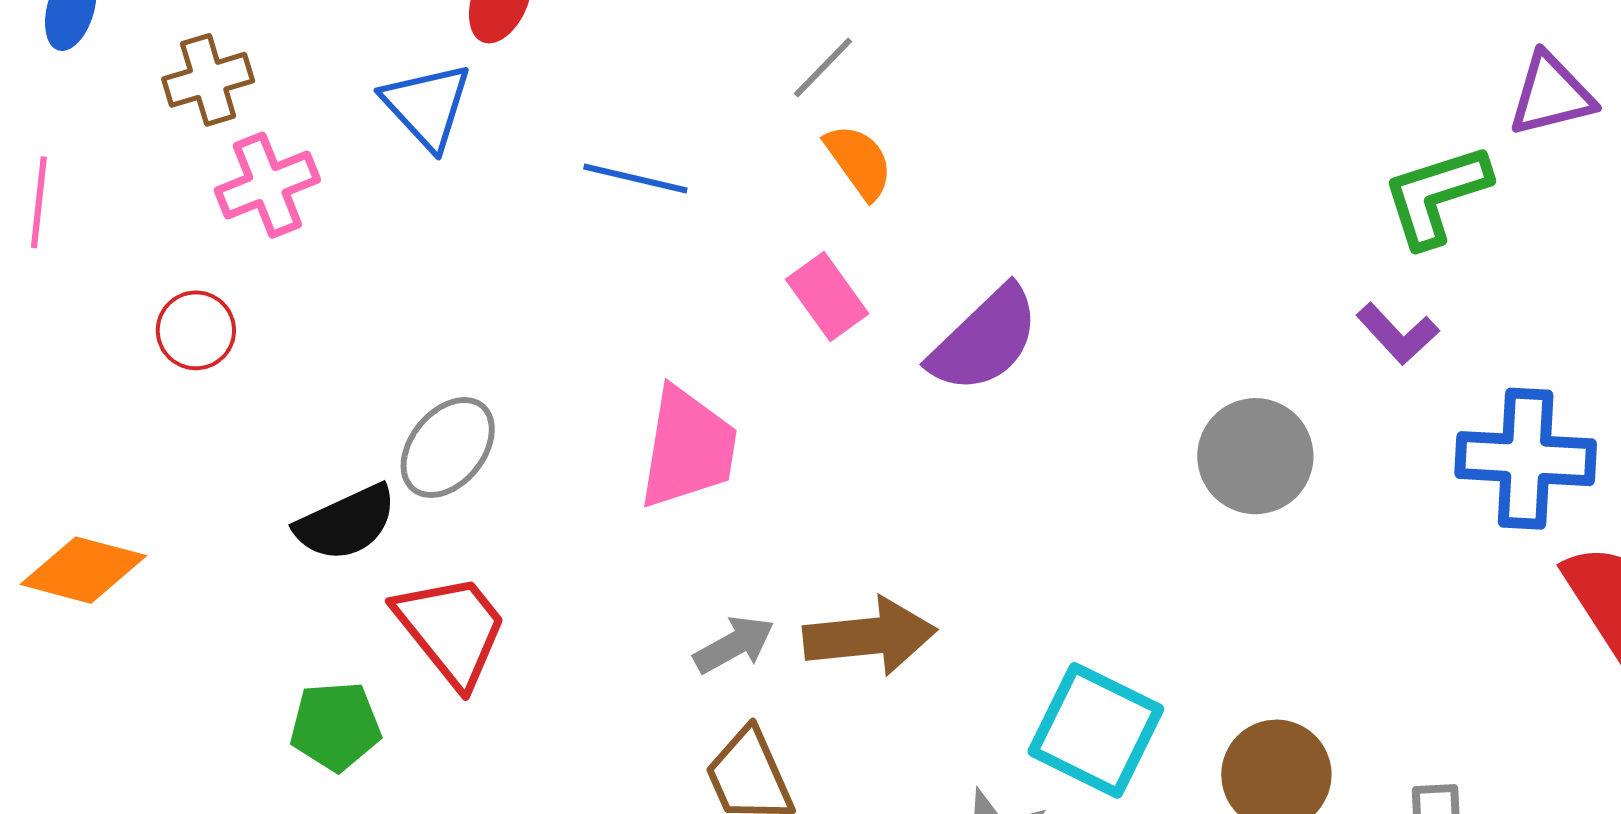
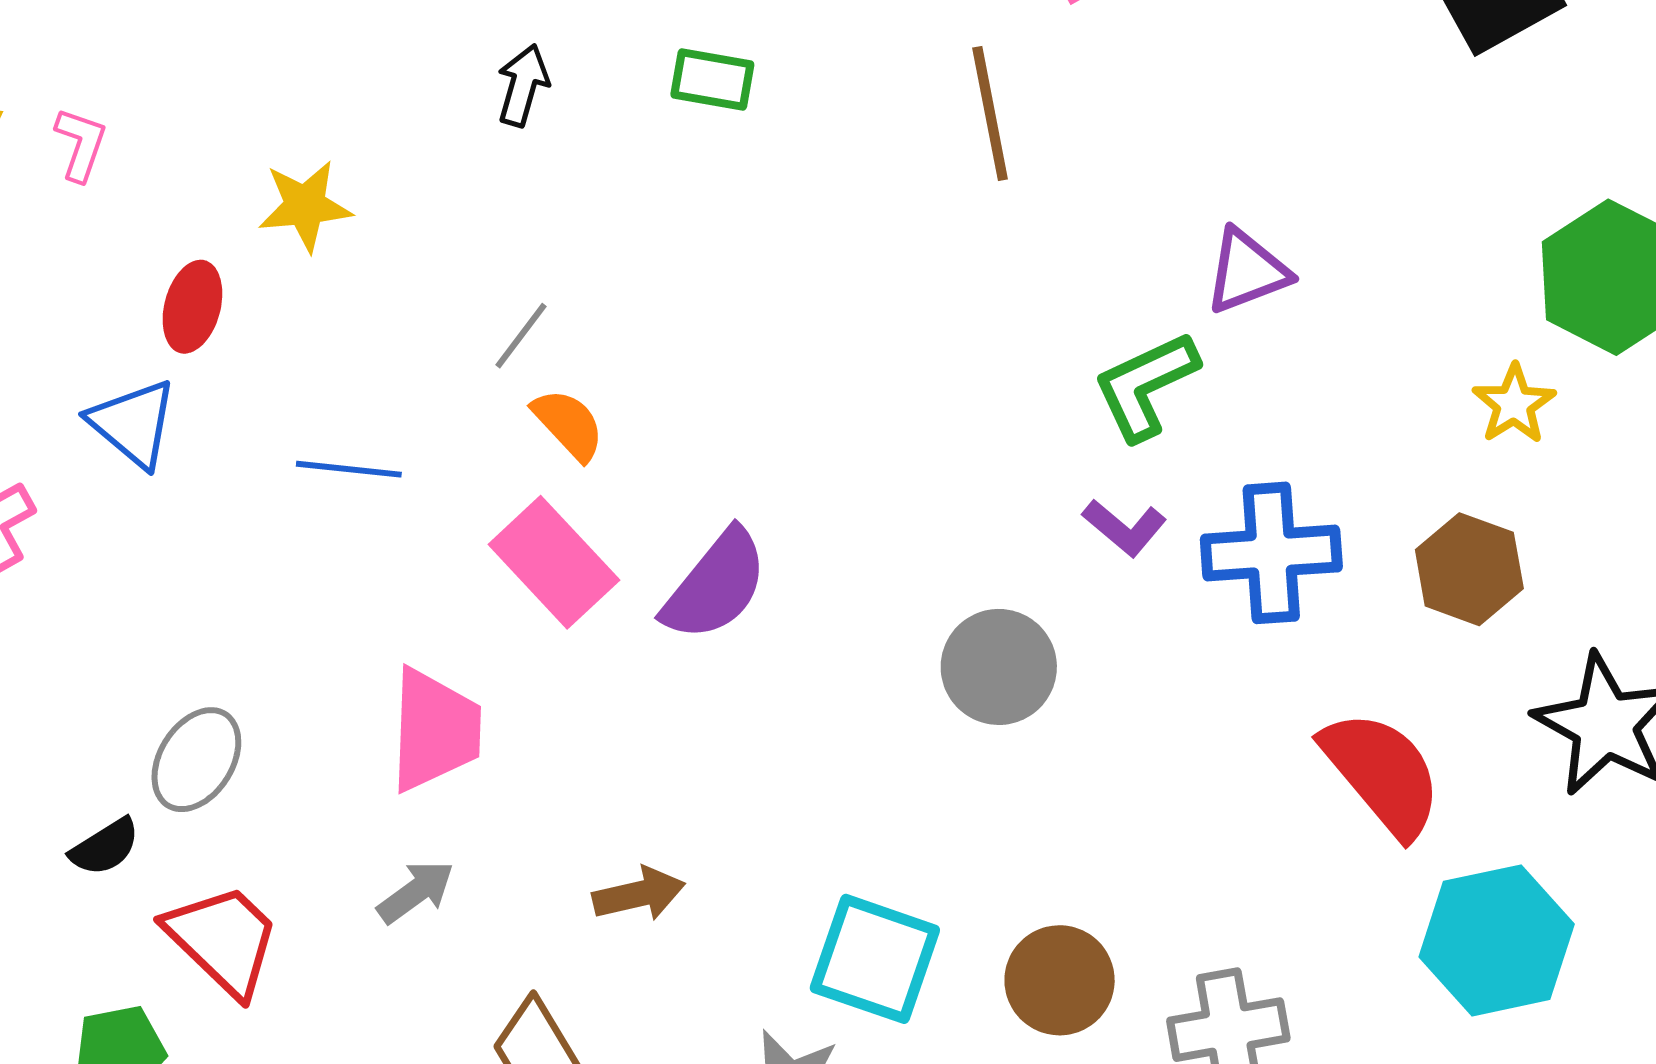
pink rectangle: (827, 297) -> (554, 562), size x1.5
blue cross: (1526, 459) -> (1271, 553), moved
black semicircle: (346, 523) -> (105, 847), size x0.7
brown arrow: (870, 636) -> (639, 894), size x0.7
gray arrow: (734, 645) -> (416, 892), moved

